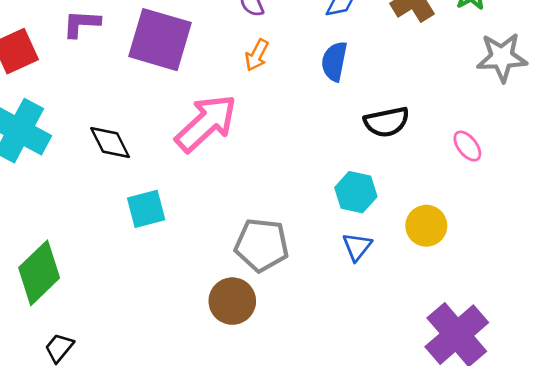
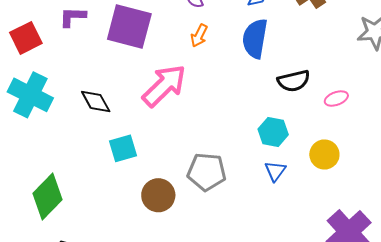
blue semicircle: (334, 61) -> (255, 38), size x1.4
pink ellipse: (467, 146) -> (336, 99), moved, turned -70
brown circle: (232, 301) -> (158, 195), moved

